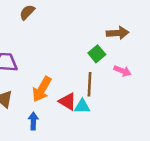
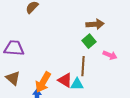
brown arrow: (118, 33) -> (95, 24), moved
orange arrow: (42, 89) -> (43, 82), moved

